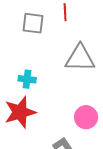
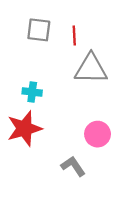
red line: (65, 12) -> (74, 35), moved

